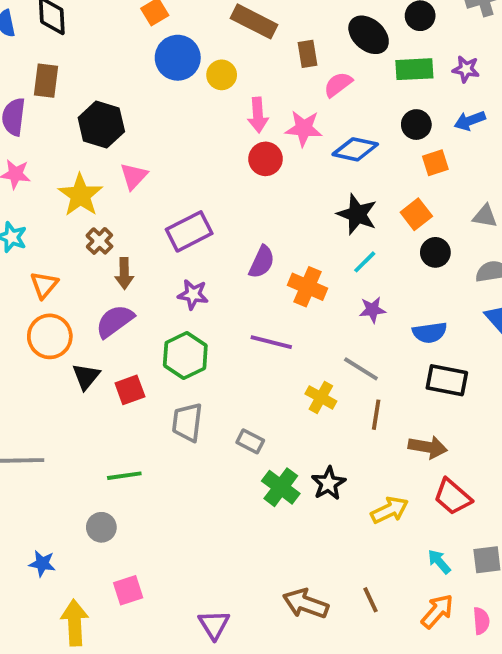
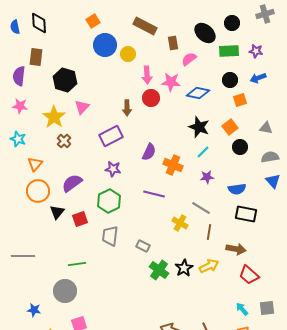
brown arrow: (124, 273) -> (127, 108), moved
yellow arrow: (390, 510) -> (209, 266), moved
gray circle: (101, 527) -> (65, 291), size x1.5

